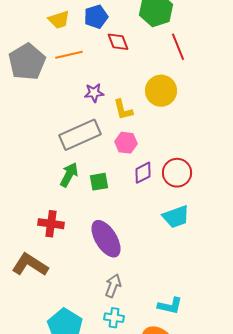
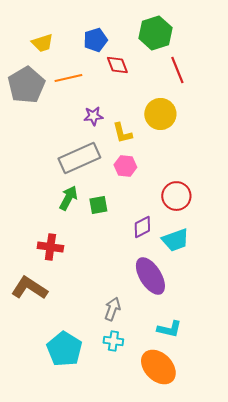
yellow trapezoid: (59, 20) -> (42, 43), moved
purple diamond: (143, 173) -> (142, 227), moved
purple ellipse: (106, 239) -> (150, 276), moved

